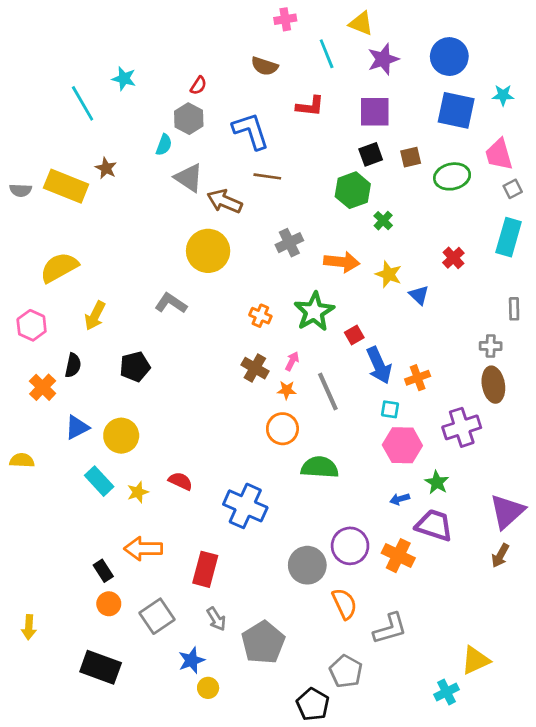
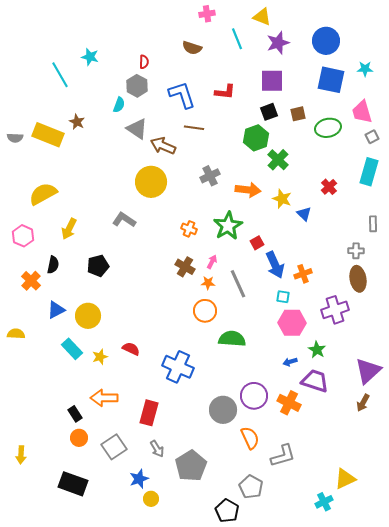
red semicircle: (198, 85) -> (144, 62), turned -32
red L-shape: (310, 106) -> (225, 92), moved
green cross: (383, 221) -> (278, 160), size x1.5

